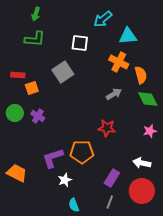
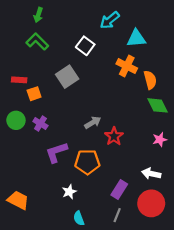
green L-shape: (35, 39) -> (37, 42), turned -140
white square: (80, 43) -> (85, 46), turned 30
gray arrow: (114, 94) -> (93, 122), moved
red star: (107, 128) -> (114, 136), turned 30
purple L-shape: (53, 158) -> (56, 152), moved
orange trapezoid: (17, 173) -> (18, 200), moved

